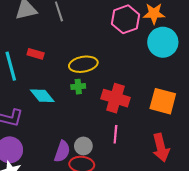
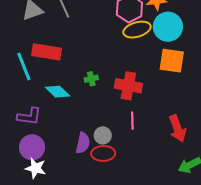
red rectangle: (36, 54) -> (47, 52), size x1.8
yellow ellipse: (83, 64) -> (137, 30), moved
orange square: (163, 101) -> (172, 61), moved

